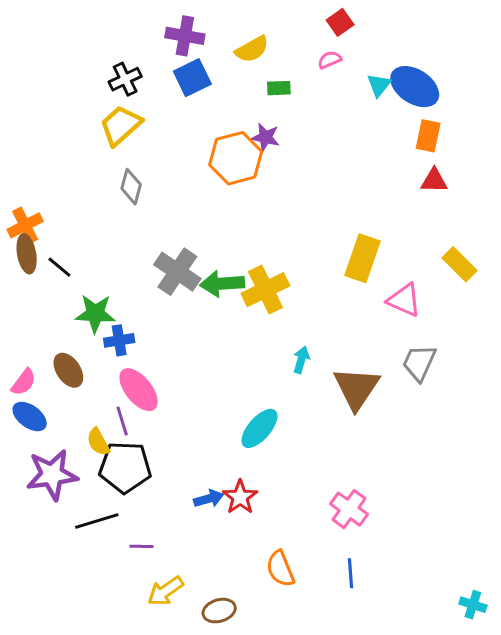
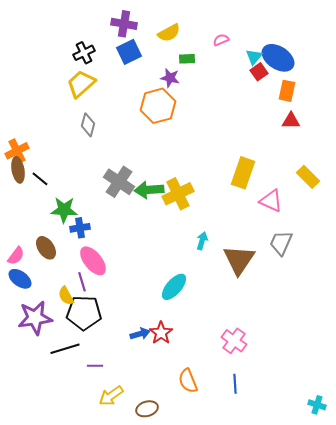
red square: (340, 22) -> (259, 72), moved
purple star: (265, 137) -> (170, 78), moved

